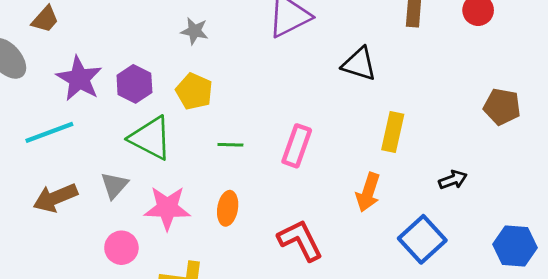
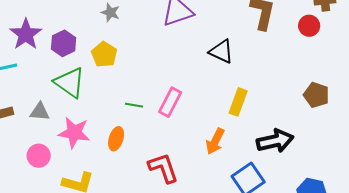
green line: (230, 145) -> (134, 105), moved
black arrow: (453, 180) -> (275, 141), size x1.8
gray triangle: (114, 185) -> (40, 112), turned 45

